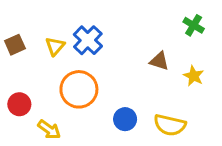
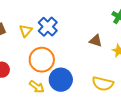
blue circle: (125, 119) -> (61, 80), moved, size x1.5
yellow arrow: (49, 130) -> (37, 87), moved

